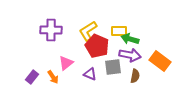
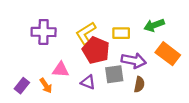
green arrow: (130, 39) -> (154, 25), moved, turned -36
orange rectangle: (160, 61) -> (168, 54), moved
pink triangle: (66, 63) -> (61, 70), turned 42

